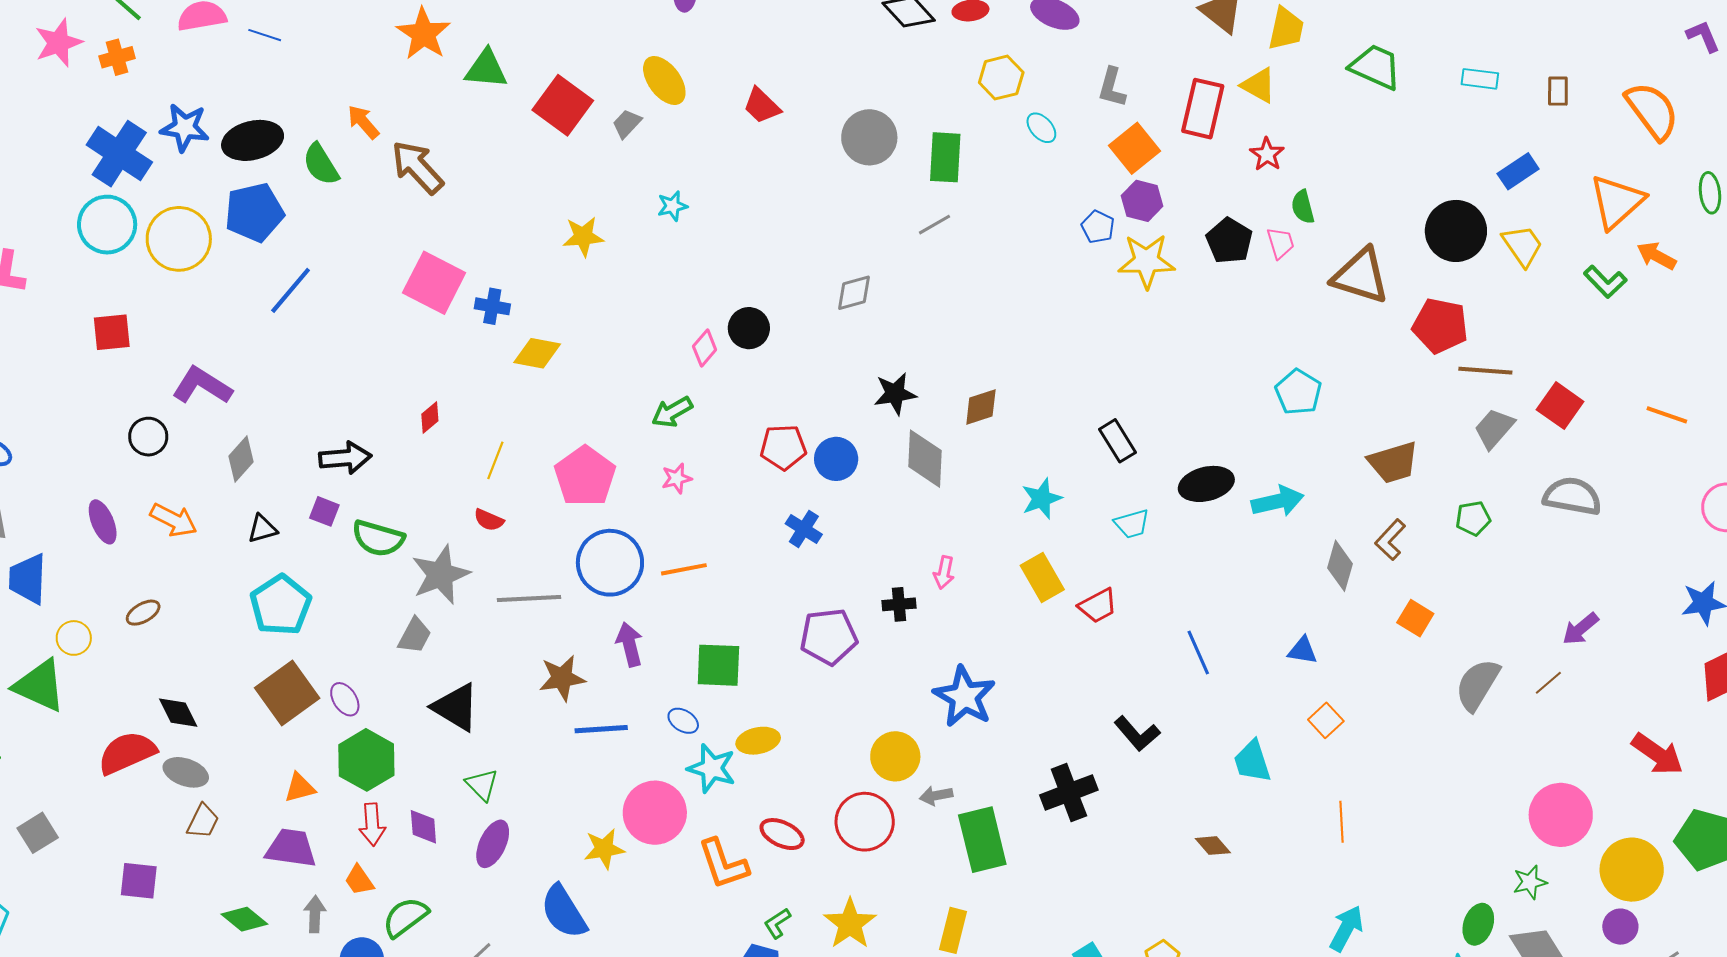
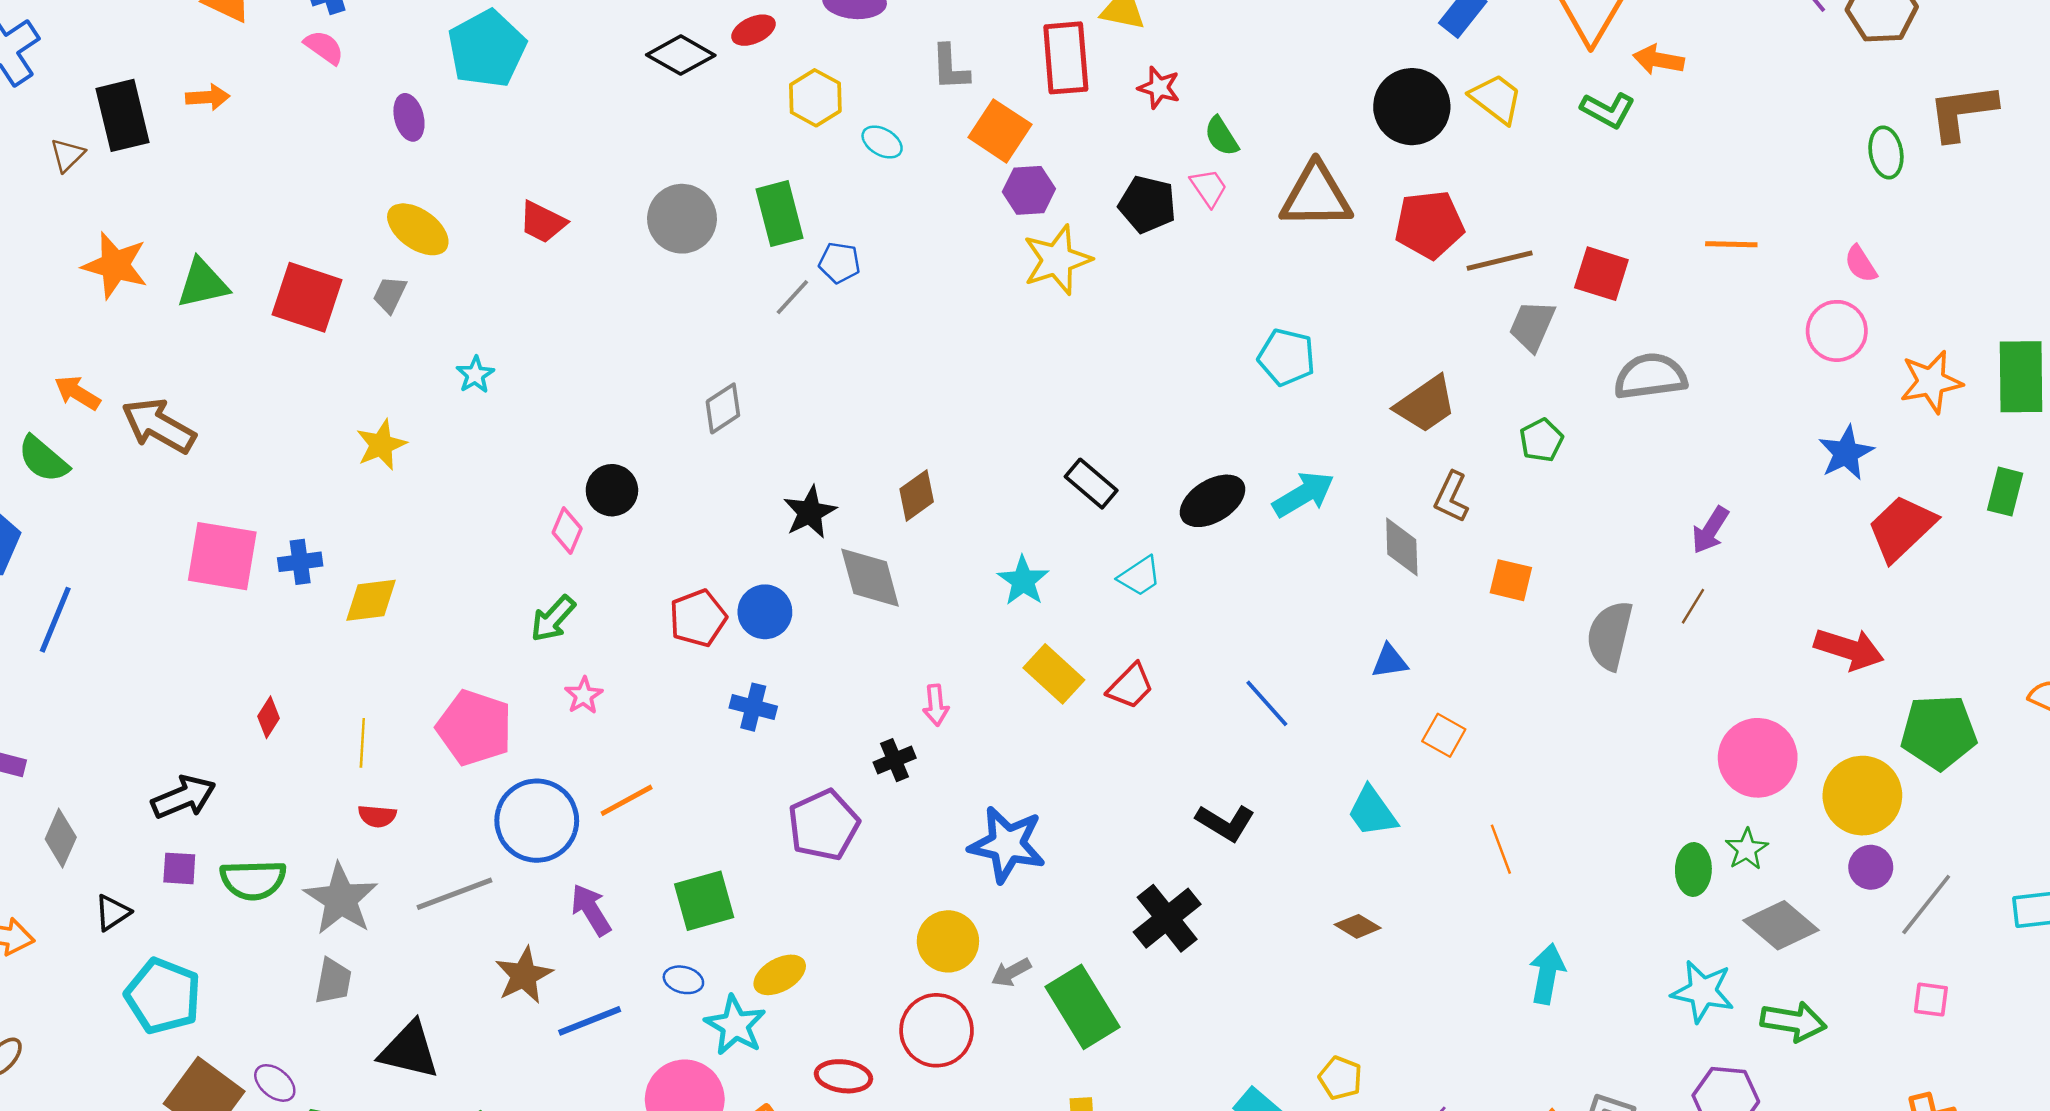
blue pentagon: (1098, 227) -> (839, 263), moved
cyan star: (712, 768) -> (735, 1025), turned 30
green ellipse: (1478, 924) -> (1693, 870), moved

